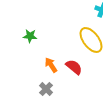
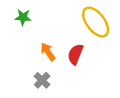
red semicircle: (74, 67) -> (75, 54), turned -108

